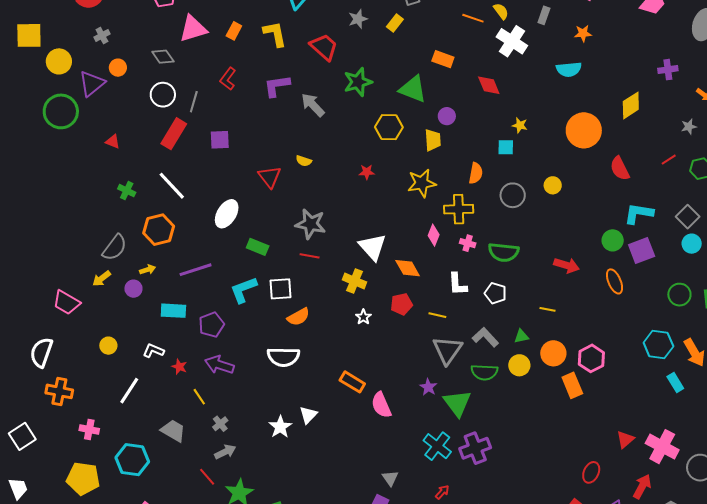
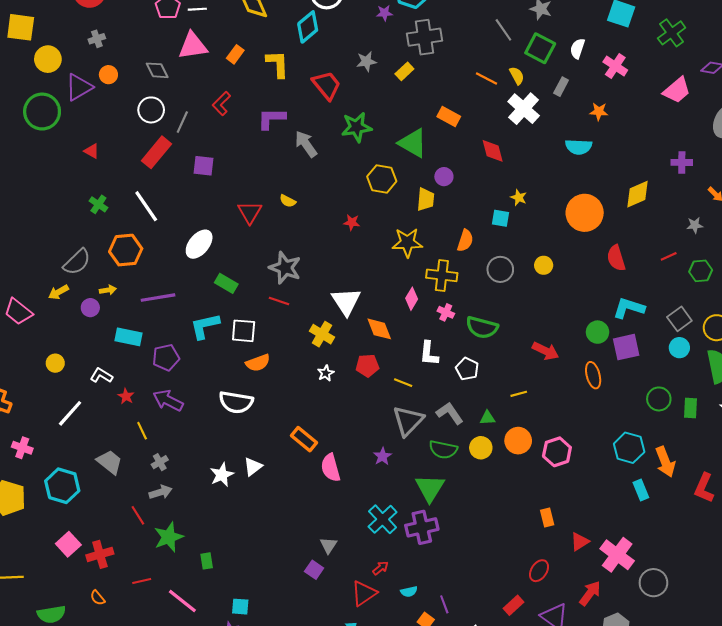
yellow line: (547, 309) -> (519, 394), turned -35
orange rectangle: (572, 385) -> (547, 517), moved, size x0.7
green triangle: (457, 403) -> (430, 488), moved

